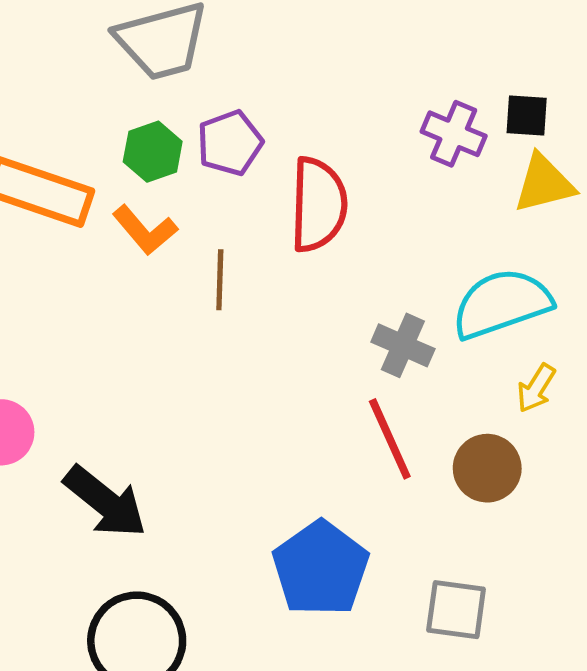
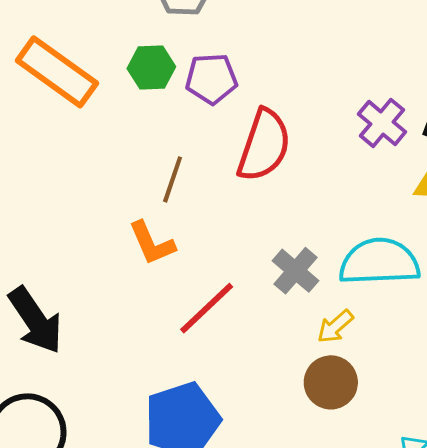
orange L-shape: (145, 230) -> (152, 243), moved
yellow arrow: (536, 388) -> (335, 327), moved
red line: (390, 439) -> (207, 308), moved, turned 54

